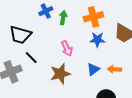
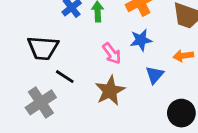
blue star: (97, 40) -> (141, 40), moved
orange arrow: (114, 69) -> (183, 56), moved

